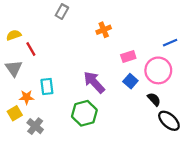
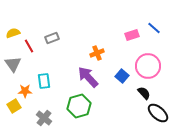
gray rectangle: (62, 12) -> (52, 38), moved, turned 40
orange cross: (104, 30) -> (97, 53), moved
blue line: (170, 43) -> (154, 28), moved, turned 64
pink rectangle: (128, 57) -> (132, 35), moved
gray cross: (35, 126) -> (44, 118), moved

